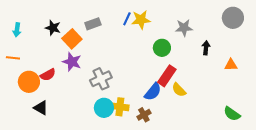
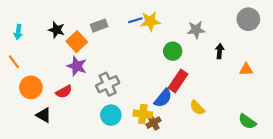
blue line: (127, 19) -> (135, 20), turned 48
orange line: (13, 58) -> (14, 62), turned 48
red semicircle: (48, 75) -> (64, 92), moved
yellow semicircle: (179, 90) -> (197, 108), moved
yellow cross: (120, 107) -> (143, 114), moved

